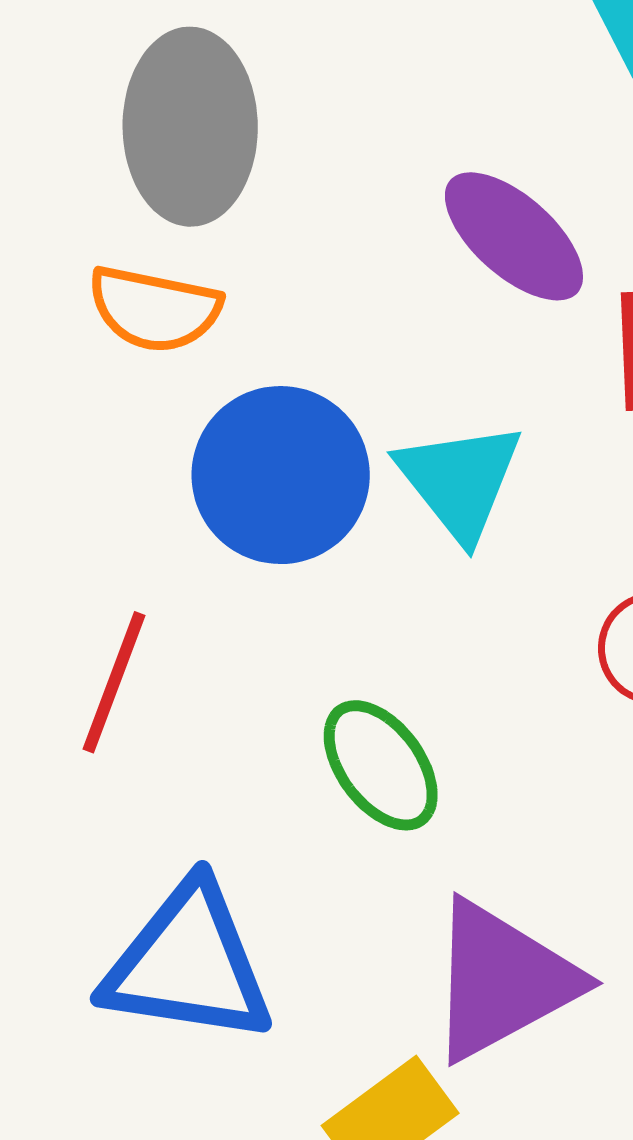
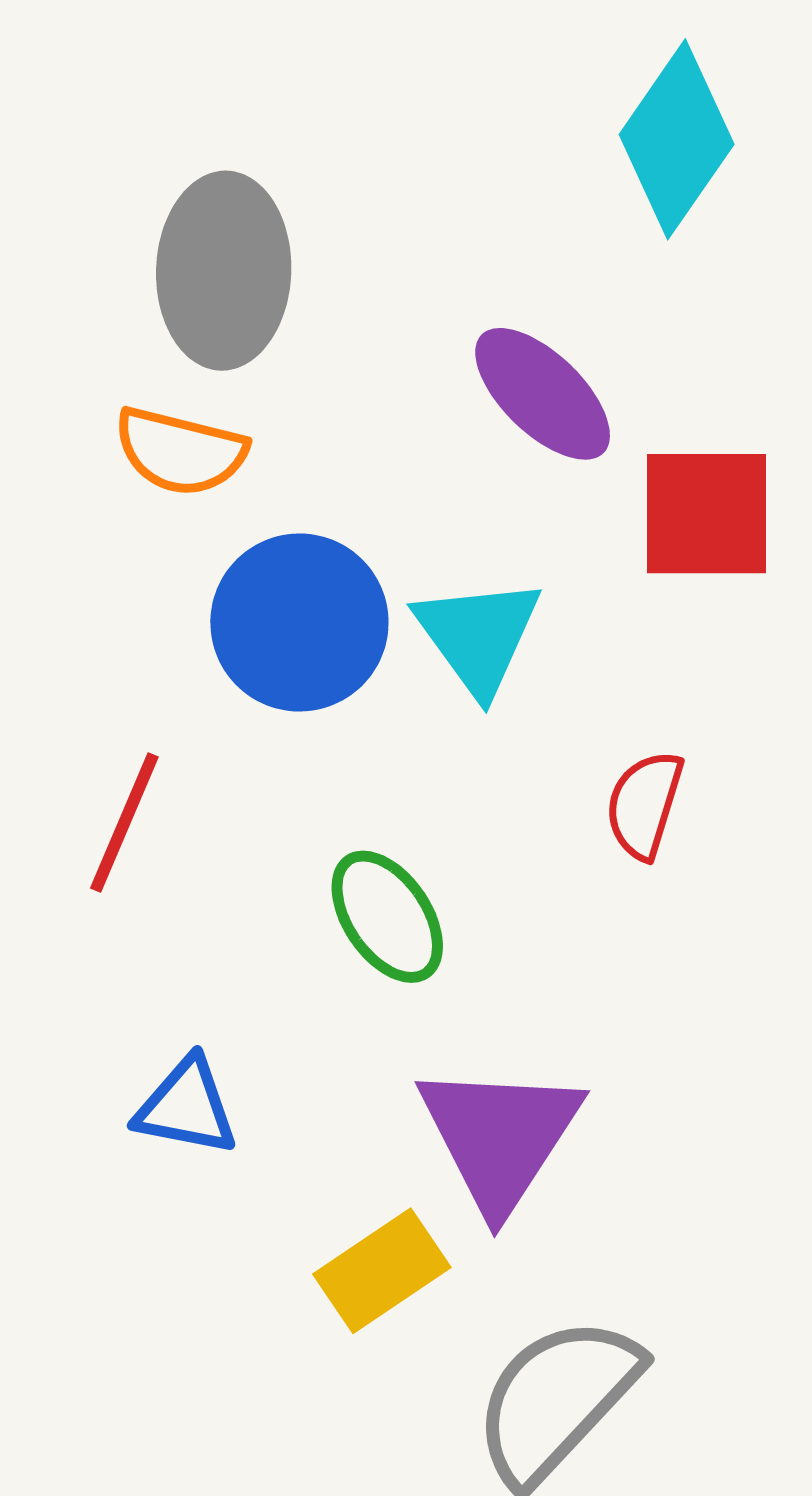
blue triangle: (188, 964) -> (186, 1107), size x0.6
purple triangle: (502, 980) -> (500, 1137), turned -31

